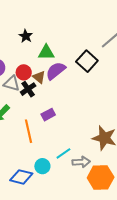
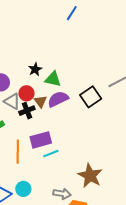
black star: (26, 36) -> (35, 69), moved
purple rectangle: (48, 115) -> (41, 140), size x1.5
cyan line: (63, 153) -> (51, 154), moved

